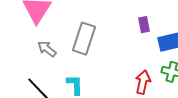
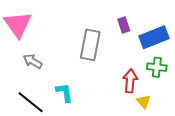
gray rectangle: (84, 39) -> (90, 45), moved

